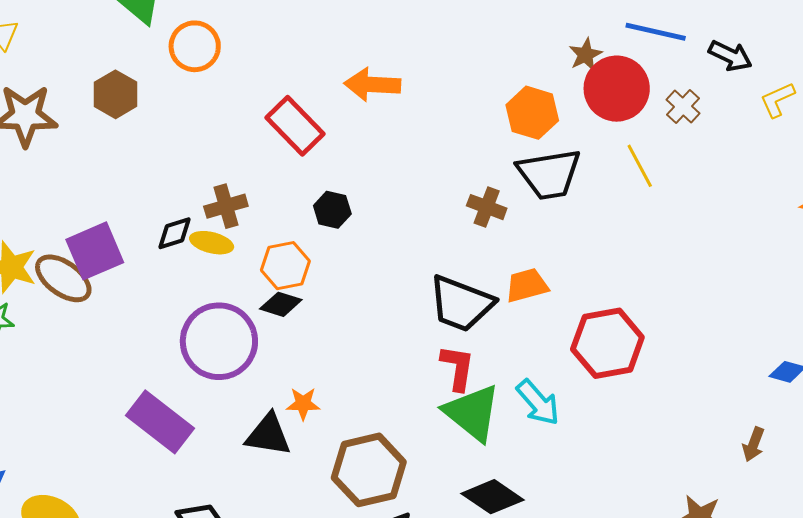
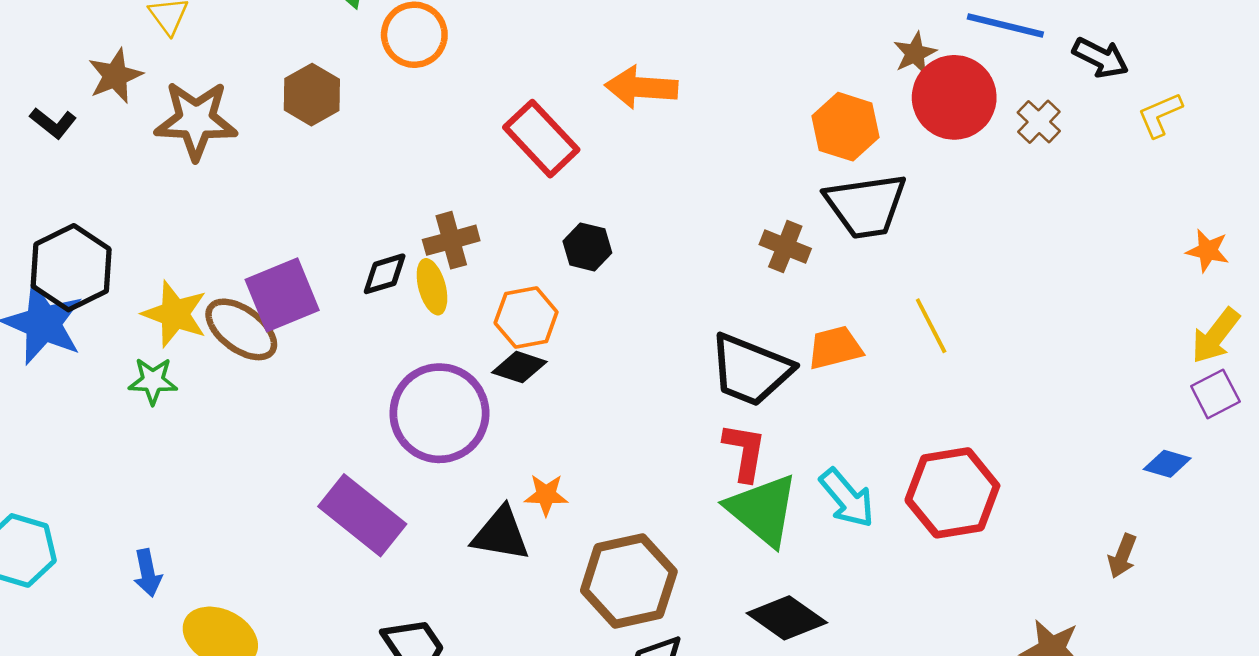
yellow line: (640, 166) -> (931, 326), moved
yellow ellipse: (212, 243) -> (432, 287), turned 60
red hexagon: (607, 343) -> (952, 493), moved

